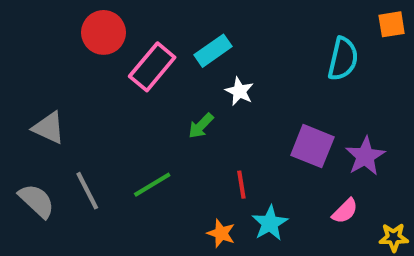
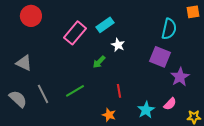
red circle: (103, 32) -> (31, 16), moved
purple square: (312, 146) -> (160, 57), moved
cyan star: (270, 223) -> (146, 110), moved

